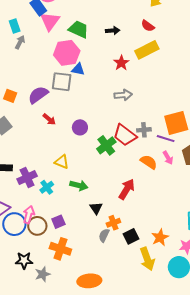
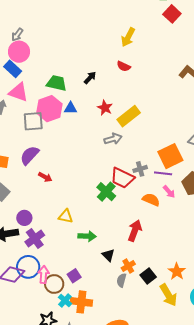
pink triangle: (50, 21) -> (18, 92), moved, turned -35
black arrow: (113, 31) -> (90, 78), turned -32
yellow rectangle: (147, 50) -> (129, 116), moved
blue triangle: (78, 69) -> (71, 108), moved
gray square: (62, 82) -> (33, 121), moved
purple circle: (80, 127) -> (24, 218), moved
cyan cross: (47, 187) -> (65, 301), moved
blue circle: (14, 224) -> (28, 267), moved

